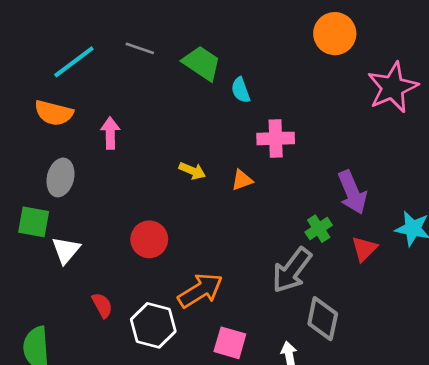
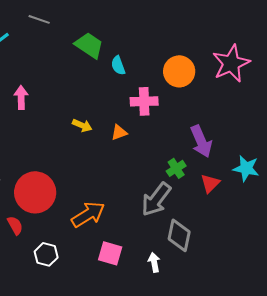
orange circle: (335, 34) -> (179, 71), moved
gray line: (140, 48) -> (39, 19), moved
red circle: (149, 239) -> (35, 192), moved, size x1.5
white hexagon: (153, 325) -> (46, 254), moved, size x0.7

